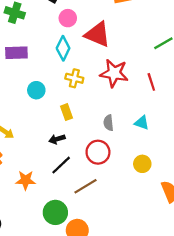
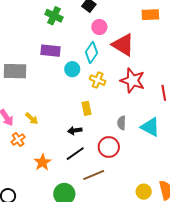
cyan circle: (36, 90) -> (72, 69), moved
cyan triangle: (142, 123) -> (150, 127), size x1.5
yellow circle: (142, 164) -> (144, 192), moved
orange star: (26, 180) -> (43, 162), turned 30

